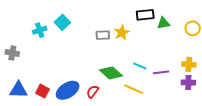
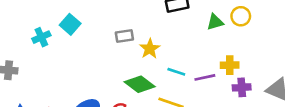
green triangle: (163, 23) -> (215, 22), moved
yellow star: (122, 33) -> (150, 49), moved
yellow cross: (189, 64) -> (230, 65), moved

